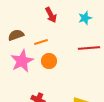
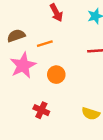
orange circle: (49, 61) -> (56, 75), moved

